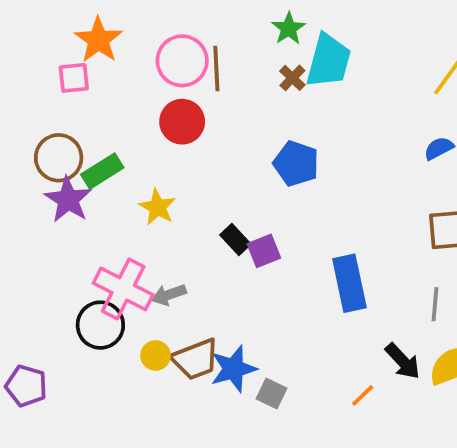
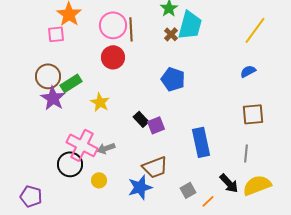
brown trapezoid: (195, 359) -> (155, 167), moved
gray square: (271, 393) -> (188, 190), moved, turned 35

